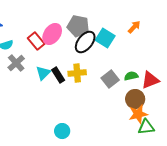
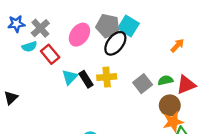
orange arrow: (134, 27) -> (177, 46), moved
cyan square: (105, 38) -> (128, 26), moved
red rectangle: (36, 41) -> (50, 54), moved
gray cross: (16, 63) -> (40, 28), moved

